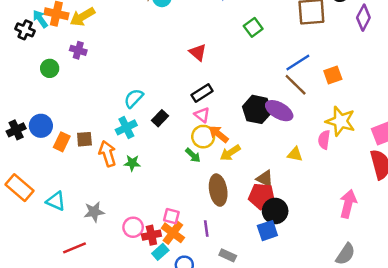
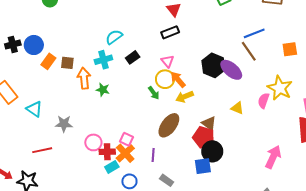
orange square: (333, 75) -> (290, 49), moved
black rectangle: (202, 93) -> (170, 32), moved
brown ellipse: (218, 190) -> (169, 125), turned 35

